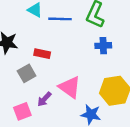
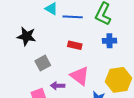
red rectangle: (42, 54) -> (75, 45), moved
purple arrow: (44, 99) -> (58, 86), turned 48

